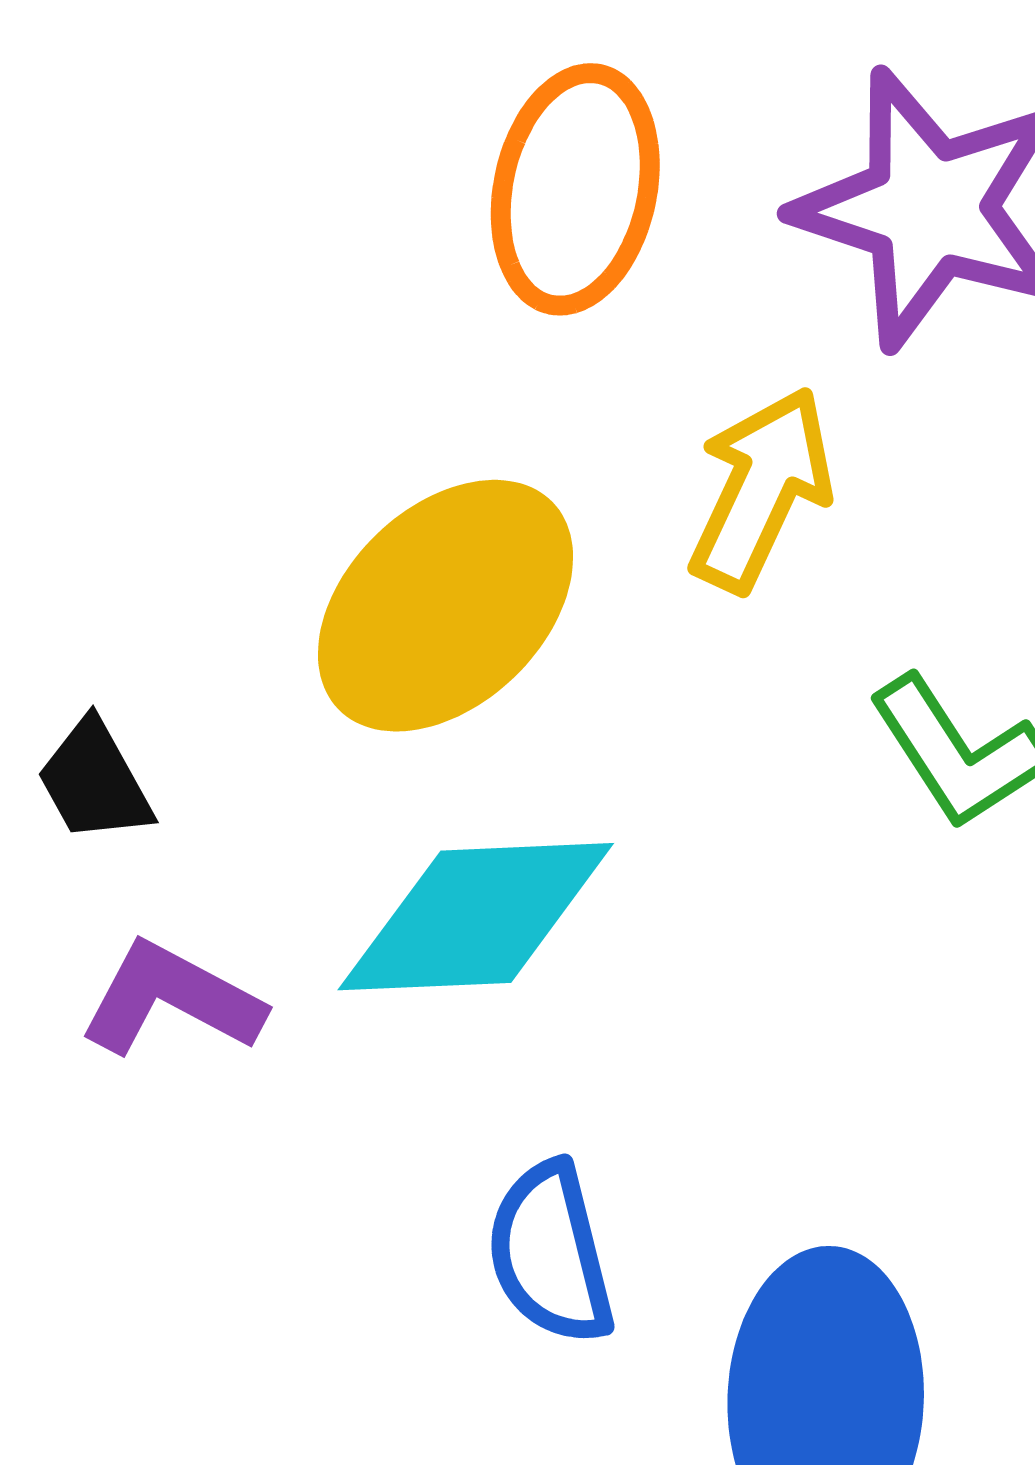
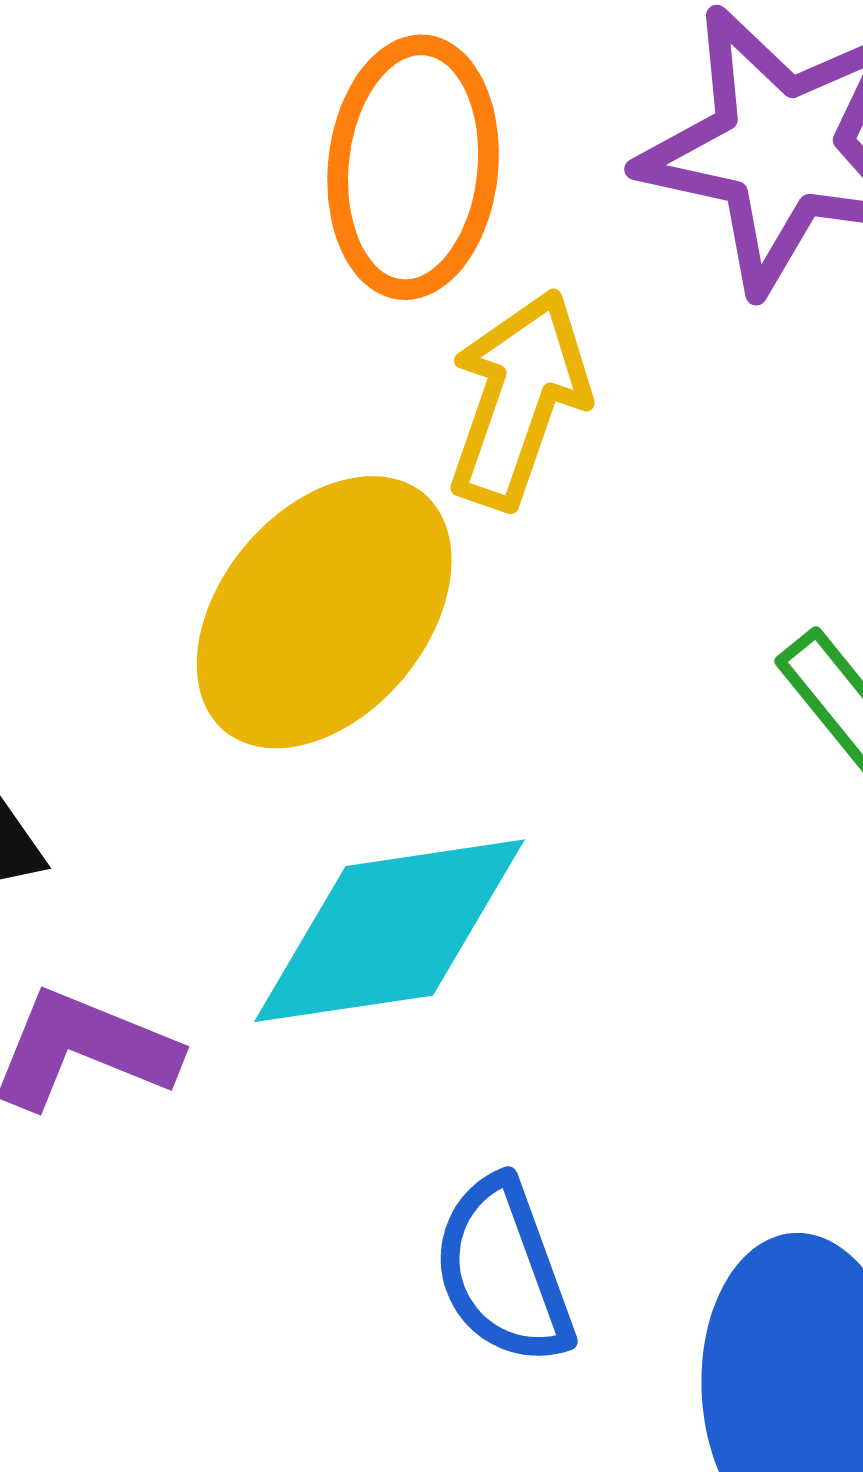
yellow arrow: (761, 489) -> (518, 399), moved

